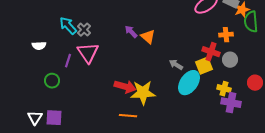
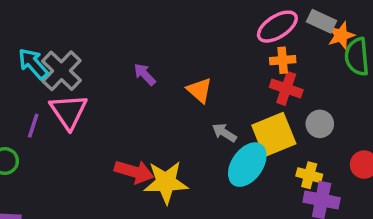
gray cross: (84, 30) -> (61, 71), size x1.6
orange cross: (226, 35) -> (283, 60), moved
orange triangle: (148, 37) -> (199, 90), moved
red cross: (211, 52) -> (286, 88), moved
yellow square: (204, 66) -> (274, 134), size x1.4

